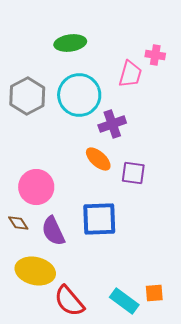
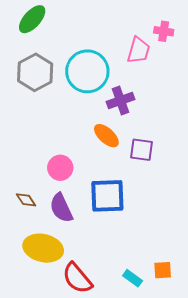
green ellipse: (70, 43) -> (32, 19), moved, turned -40
pink circle: (36, 187) -> (60, 168), moved, size x0.7
cyan rectangle: (124, 301) -> (133, 278), size x0.7

